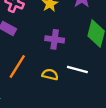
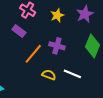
orange line: (17, 66) -> (33, 54), moved

